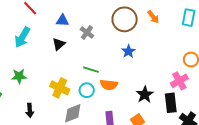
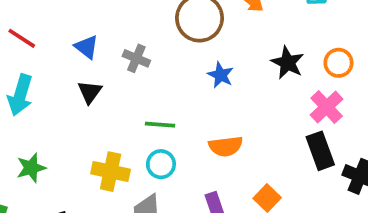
blue triangle: (63, 20) -> (87, 47), turned 48
orange semicircle: (109, 85) -> (226, 146), moved
black star: (145, 95) -> (288, 63), moved

